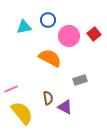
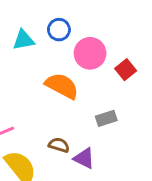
red square: (94, 34) -> (126, 70), moved
brown semicircle: (48, 98) -> (59, 145), turned -64

